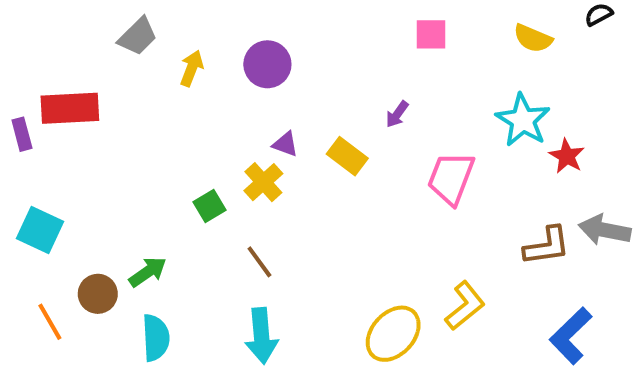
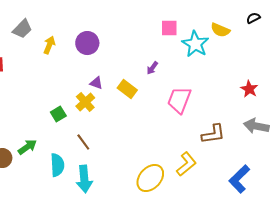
cyan star: (523, 120) -> (195, 44), moved
red star: (567, 156) -> (249, 89), moved
brown L-shape: (547, 246) -> (213, 134), moved
cyan semicircle: (156, 338) -> (57, 165), moved

